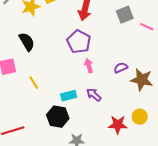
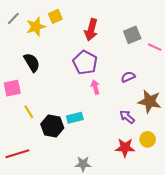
purple semicircle: (121, 68) -> (128, 77), moved
yellow line: (34, 83) -> (29, 112), moved
purple arrow: (94, 95) -> (127, 117), moved
black hexagon: (58, 117) -> (52, 126), moved

